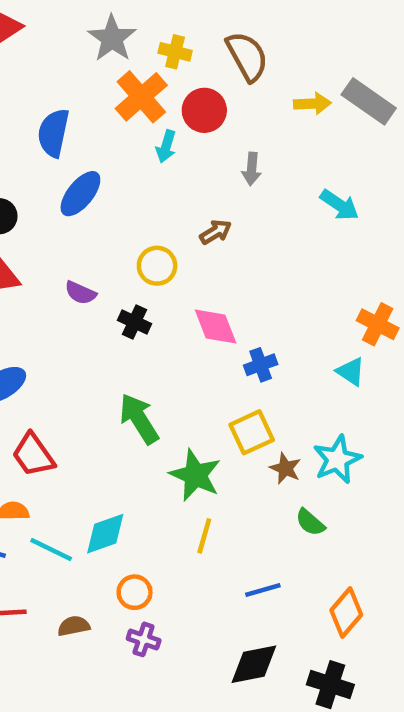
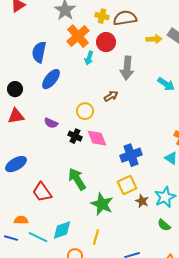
yellow cross: (175, 52) -> (102, 16), moved
brown semicircle: (247, 56) -> (125, 18), turned -70
gray arrow: (252, 169) -> (127, 68), size x1.6
pink diamond: (216, 327) -> (97, 138), moved
blue cross: (261, 365) -> (131, 155), size x1.5
red trapezoid: (33, 455) -> (42, 192), moved
green semicircle: (310, 522) -> (164, 225), moved
yellow line: (204, 536) -> (96, 237), moved

